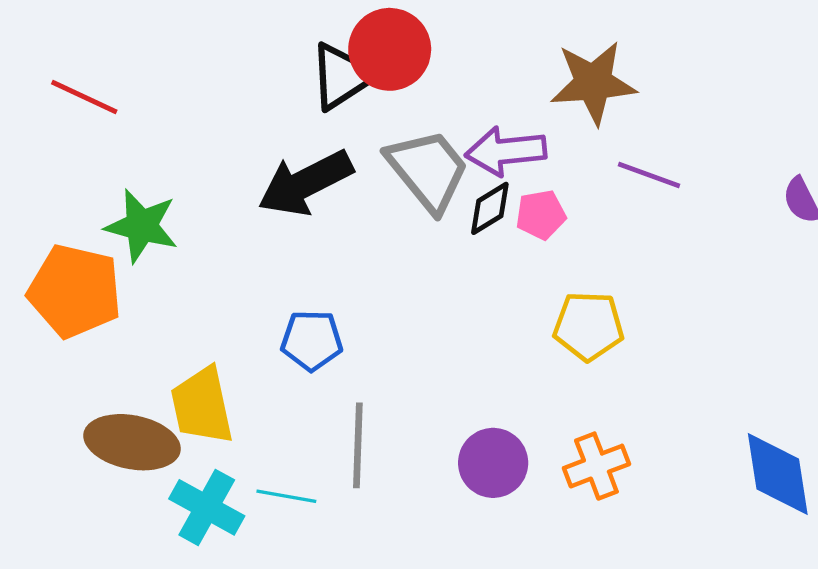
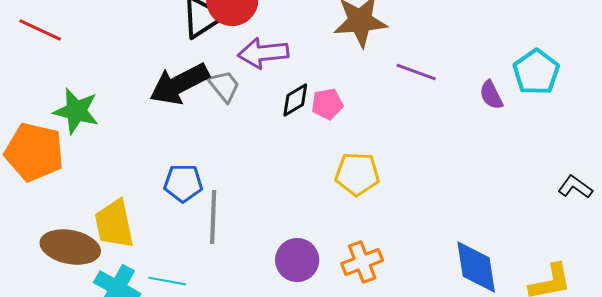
purple arrow: (506, 151) -> (263, 53), moved
gray trapezoid: (428, 170) -> (224, 86), moved, size x0.6
purple line: (649, 175) -> (416, 72), moved
gray line: (358, 445) -> (213, 217), moved

